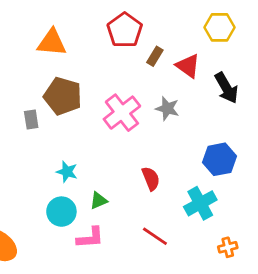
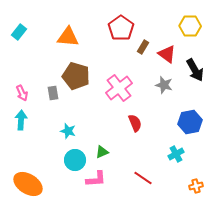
gray star: (167, 108) -> (164, 85), moved
cyan star: (67, 172) -> (68, 131), moved
red semicircle: (151, 179) -> (135, 123), moved
cyan cross: (200, 203) -> (176, 154), size x0.7

